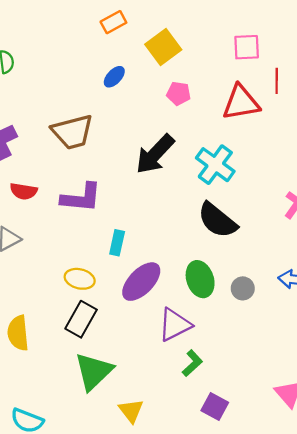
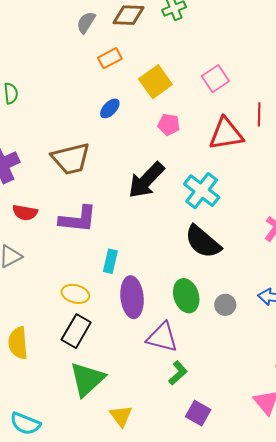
pink square: (247, 47) -> (215, 79), moved, turned -32
purple ellipse: (141, 282) -> (132, 297), turned -51
purple triangle: (175, 325) -> (162, 337), turned 40

